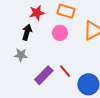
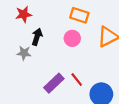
red star: (37, 13) -> (24, 14), moved
gray star: (21, 55) -> (24, 53), moved

